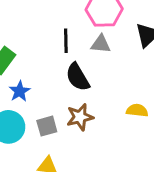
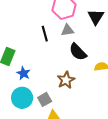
black semicircle: (78, 77) -> (78, 52), moved
gray square: (47, 126) -> (45, 99), moved

